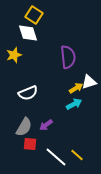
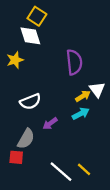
white triangle: (89, 82) -> (97, 90), turned -49
purple arrow: (46, 125) -> (50, 123), moved
red square: (30, 144) -> (16, 157), moved

